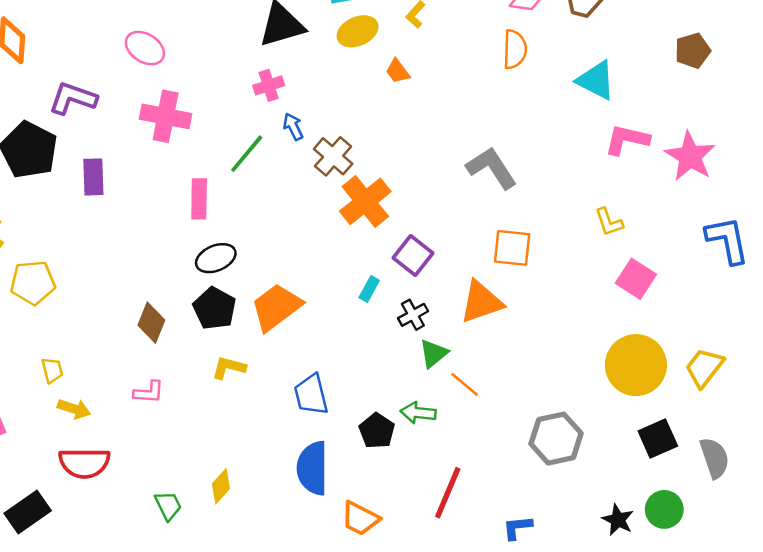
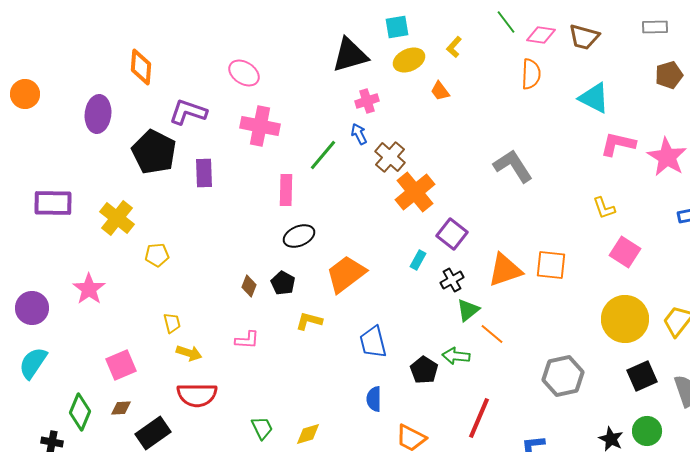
pink cross: (269, 85) -> (367, 101), moved
orange square: (512, 248) -> (551, 265), moved
yellow pentagon: (33, 283) -> (157, 255), size x0.7
black pentagon: (215, 308) -> (283, 283), moved, size x0.7
brown diamond: (151, 323) -> (249, 286), size x0.7
blue semicircle: (312, 468) -> (374, 399), size x0.6
yellow diamond: (221, 486) -> (308, 434), moved, turned 32

